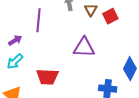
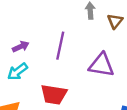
purple line: (39, 20) -> (60, 46), moved

